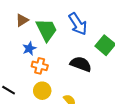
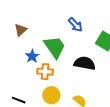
blue arrow: (78, 24) -> (75, 25), size x0.7
green trapezoid: (47, 30) -> (55, 47), moved

